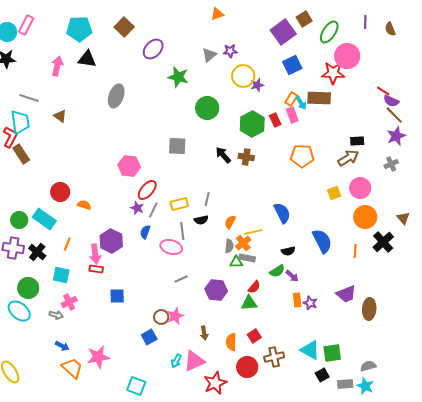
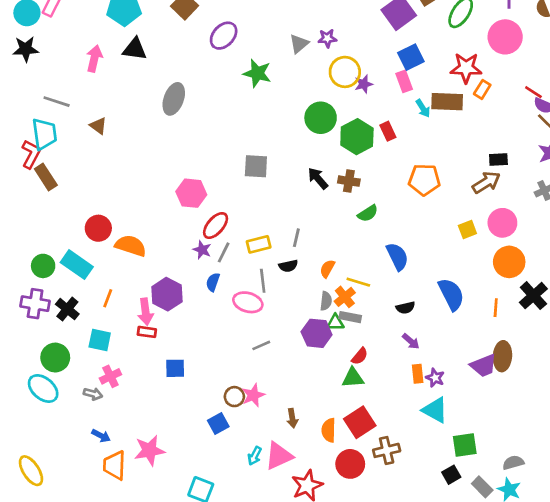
pink circle: (347, 56) -> (505, 37), moved
orange rectangle: (291, 99) -> (482, 89), moved
green circle: (207, 108) -> (321, 118), moved
pink rectangle: (292, 115) -> (404, 81), moved
orange semicircle: (84, 205) -> (131, 246), size x1.6
yellow line: (253, 232) -> (358, 282), turned 30
green semicircle: (277, 271) -> (368, 213), moved
purple hexagon: (216, 290) -> (317, 333), moved
brown ellipse: (369, 309) -> (502, 356), moved
red square: (254, 336) -> (360, 422), size x1.6
cyan triangle: (310, 350) -> (435, 410), moved
orange trapezoid: (72, 368) -> (114, 465), turned -130
gray rectangle: (345, 384) -> (482, 487), turned 49

